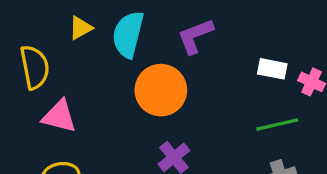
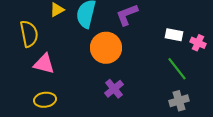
green line: (277, 125) -> (177, 69), turned 65

